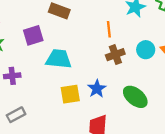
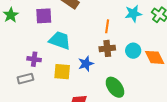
purple cross: (12, 76) -> (34, 59), moved
blue star: (97, 89) -> (86, 64), moved
gray rectangle: (16, 115) -> (25, 79), moved

